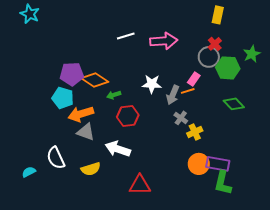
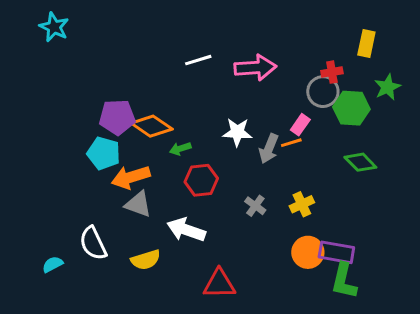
yellow rectangle: (218, 15) -> (366, 44), moved
red cross: (215, 44) -> (332, 72), turned 32
gray cross: (181, 118) -> (255, 206), moved

